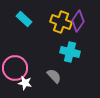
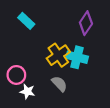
yellow cross: (61, 22) -> (58, 55), moved, turned 35
pink circle: (15, 68) -> (16, 75), size x0.7

